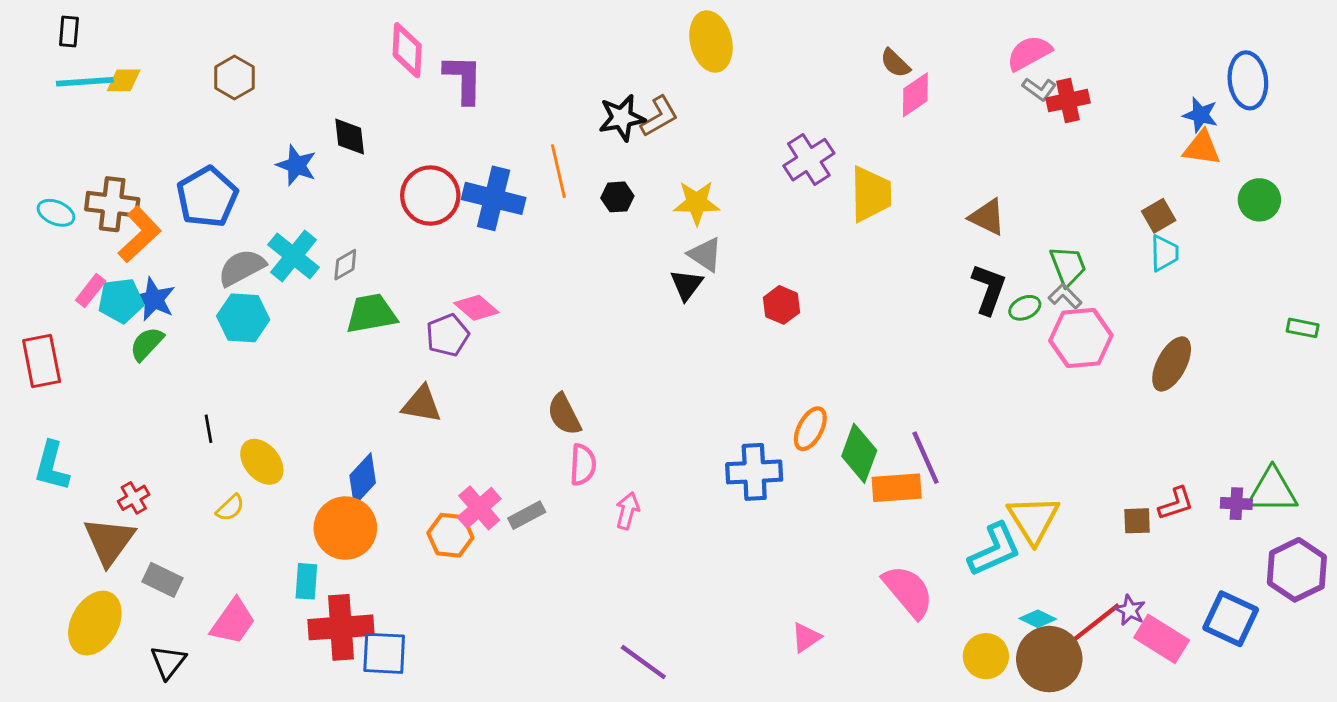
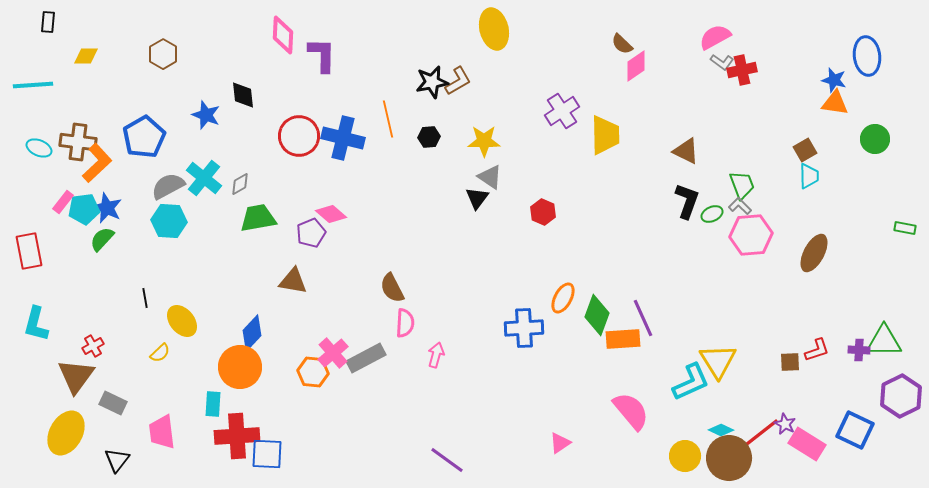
cyan line: (85, 82) -> (33, 85), moved
gray rectangle: (527, 515) -> (366, 358), size x1.5
pink trapezoid: (233, 622) -> (162, 432), turned 138

